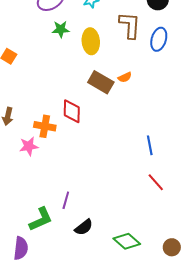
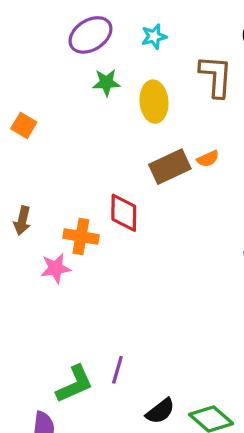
brown rectangle: (101, 82) -> (170, 167), turned -55
purple line: (66, 200) -> (117, 370), moved
black semicircle: (84, 227) -> (160, 411), moved

